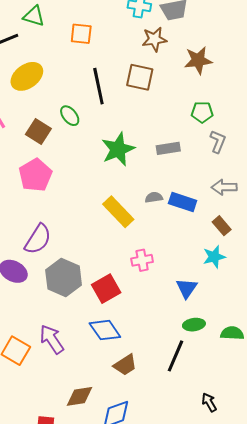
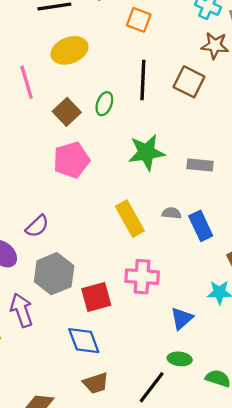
green ellipse: (70, 116) -> (104, 104), turned 45
pink pentagon: (35, 175) -> (71, 160), moved
blue rectangle: (183, 202) -> (201, 226), turned 32
purple semicircle: (38, 239) -> (37, 226), size x0.7
pink cross: (142, 260) -> (142, 277), size x1.4
purple arrow: (52, 339) -> (22, 310), moved

